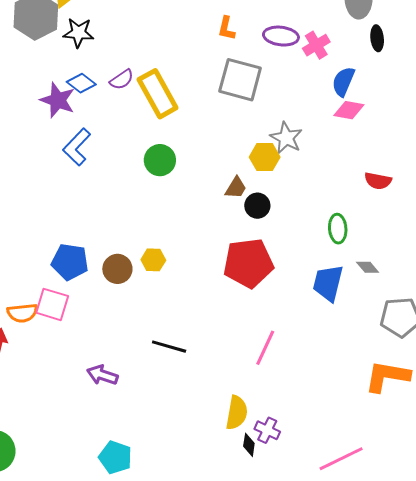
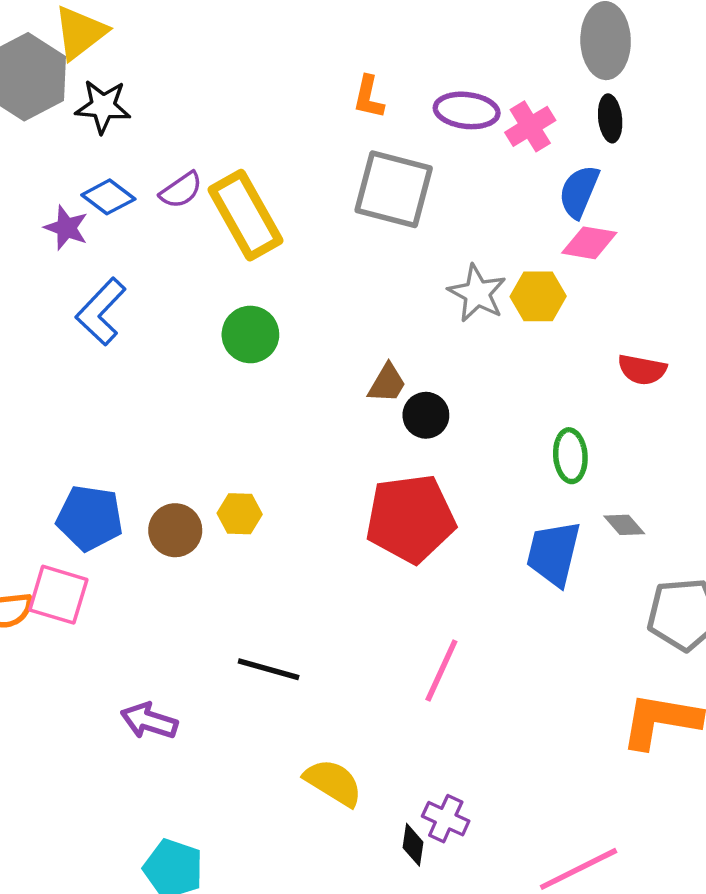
black ellipse: (377, 38) -> (610, 118), moved
purple star: (58, 100) -> (66, 228), size x0.7
yellow hexagon: (265, 157) -> (538, 296), moved
yellow semicircle: (237, 413) -> (333, 783), moved, turned -68

